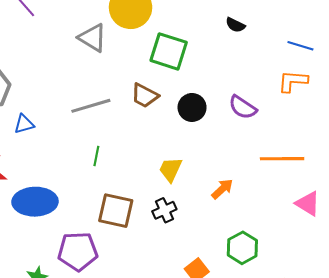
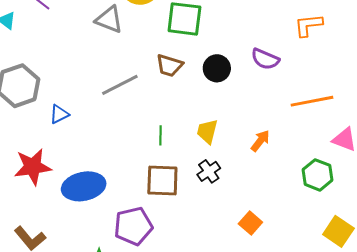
green line: (96, 156) -> (160, 135), moved
green hexagon: (242, 248) -> (317, 175), moved

